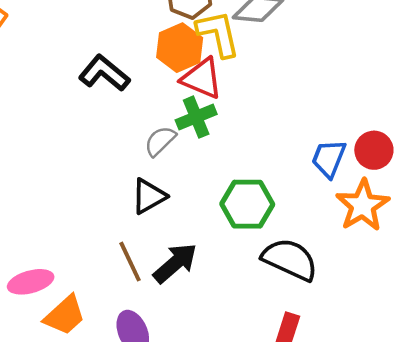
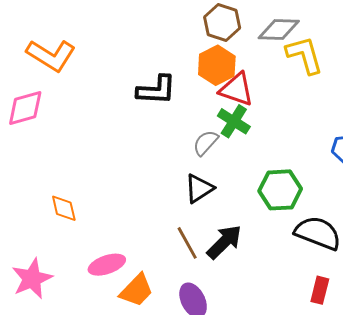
yellow L-shape: (218, 34) -> (304, 55), moved
black L-shape: (104, 73) -> (156, 90), turned 147
green cross: (196, 117) -> (234, 121), turned -32

